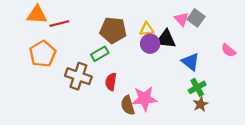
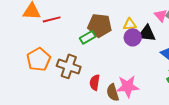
orange pentagon: (43, 54) -> (39, 59), moved
green rectangle: (100, 54) -> (88, 37), moved
red semicircle: (111, 82) -> (95, 82), moved

